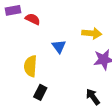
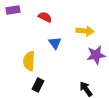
red semicircle: (33, 19) -> (45, 17), moved

